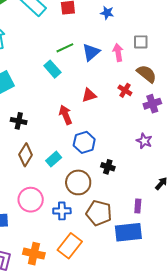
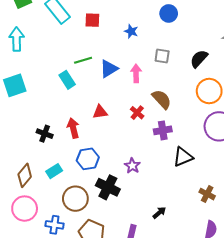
gray square: (141, 42) -> (162, 56), moved
black cross: (19, 121) -> (45, 134), moved
purple star: (144, 141) -> (132, 166), moved
brown diamond: (26, 155) -> (25, 175), moved
black cross: (108, 167) -> (108, 187), size x1.6

